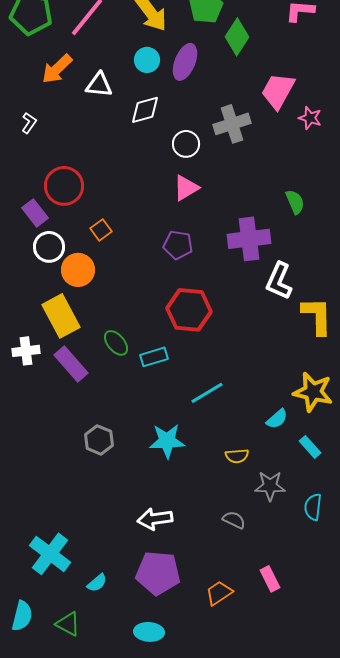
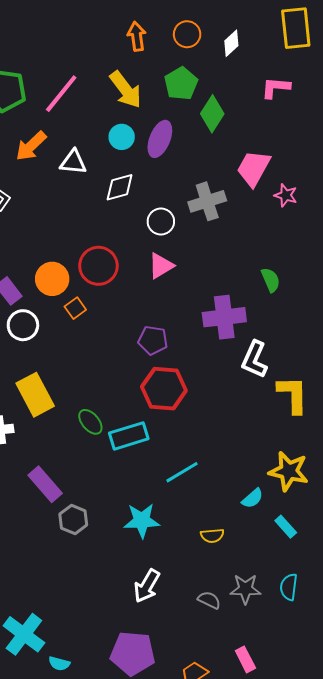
red circle: (64, 186) -> (98, 266), moved
purple pentagon: (178, 245) -> (153, 340), moved
orange circle: (78, 270) -> (52, 279), moved
cyan rectangle: (154, 357) -> (129, 436), size x1.4
purple rectangle: (71, 364) -> (45, 484), moved
gray star: (270, 486) -> (245, 589), moved
white arrow: (155, 519) -> (147, 586), moved, turned -52
cyan semicircle: (97, 583) -> (59, 663), moved, turned 55

